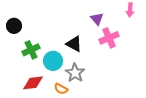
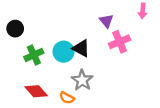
cyan circle: (53, 61) -> (64, 52), moved
red diamond: (33, 83) -> (36, 91), turned 55

